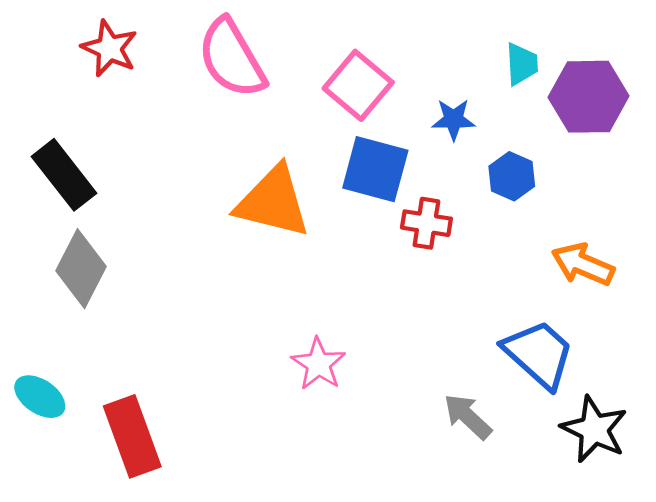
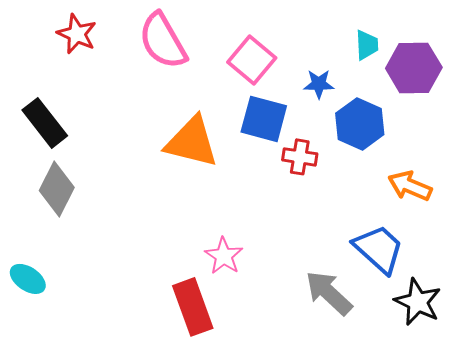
blue hexagon: (512, 176) -> (360, 124), size x1.5
gray arrow: (468, 417) -> (329, 293), size x1.4
red rectangle: (132, 436) -> (193, 307), moved

